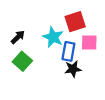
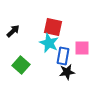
red square: (75, 22) -> (53, 27), moved, turned 30
black arrow: (18, 37) -> (13, 31), moved

